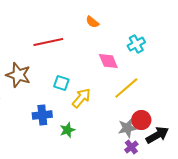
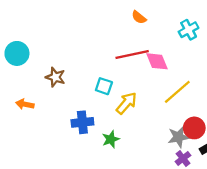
red line: (48, 42) -> (132, 55), moved
cyan cross: (136, 44) -> (189, 30), moved
brown star: (18, 75) -> (55, 77), size x0.7

